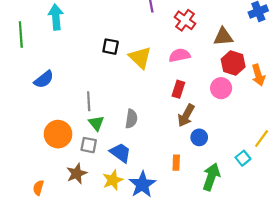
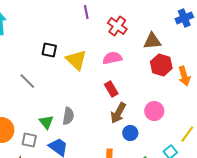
pink circle: (221, 88) -> (154, 111), moved
red rectangle: (178, 89) -> (111, 89), turned -49
gray line: (89, 101) -> (27, 81), moved, turned -42
green triangle: (96, 123) -> (46, 122), moved

